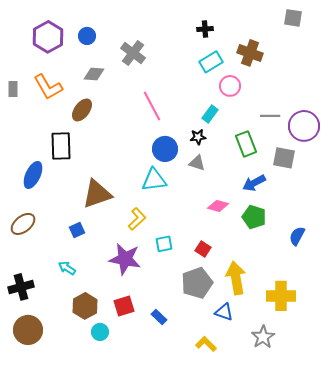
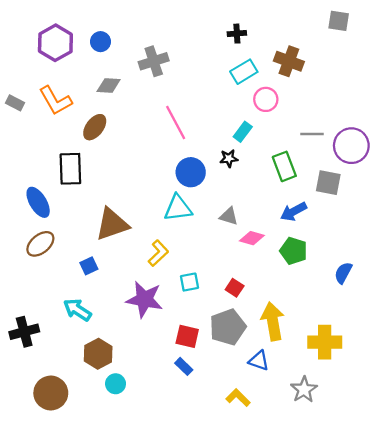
gray cross: (133, 53) -> (154, 61), turned 35
gray rectangle: (13, 89) -> (15, 103), turned -63
gray triangle: (197, 163) -> (229, 216), moved
blue ellipse: (33, 175) -> (38, 202), turned -56
brown ellipse: (23, 224) -> (40, 244), moved
cyan arrow: (67, 268) -> (77, 310), size x1.4
red square: (124, 306) -> (187, 336), moved, turned 30
brown circle: (28, 330) -> (51, 393), moved

